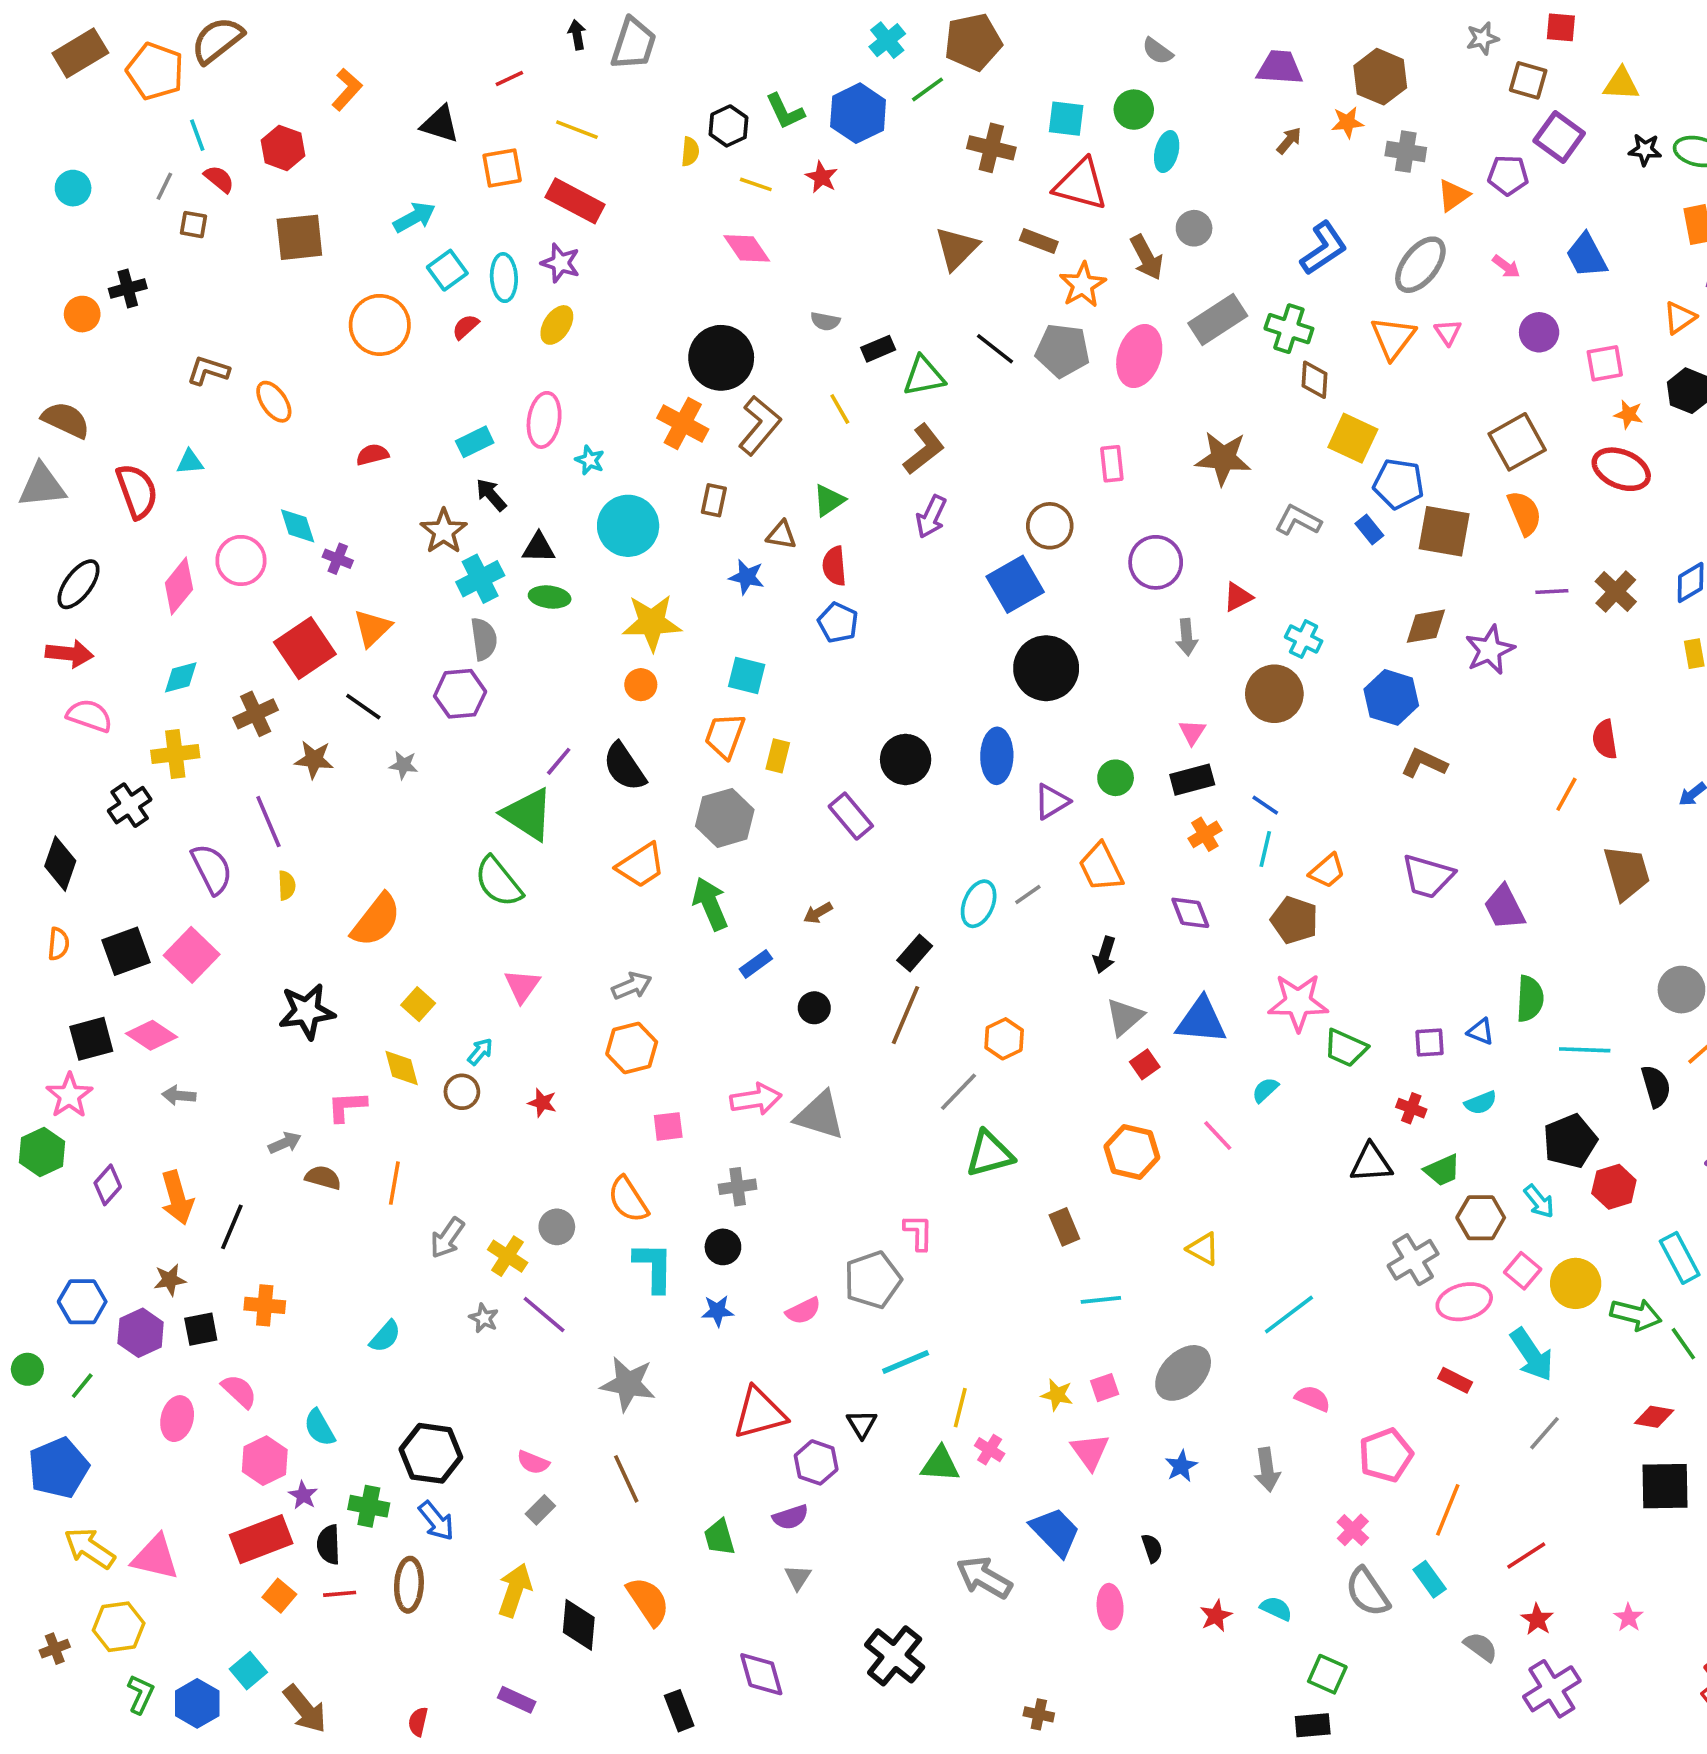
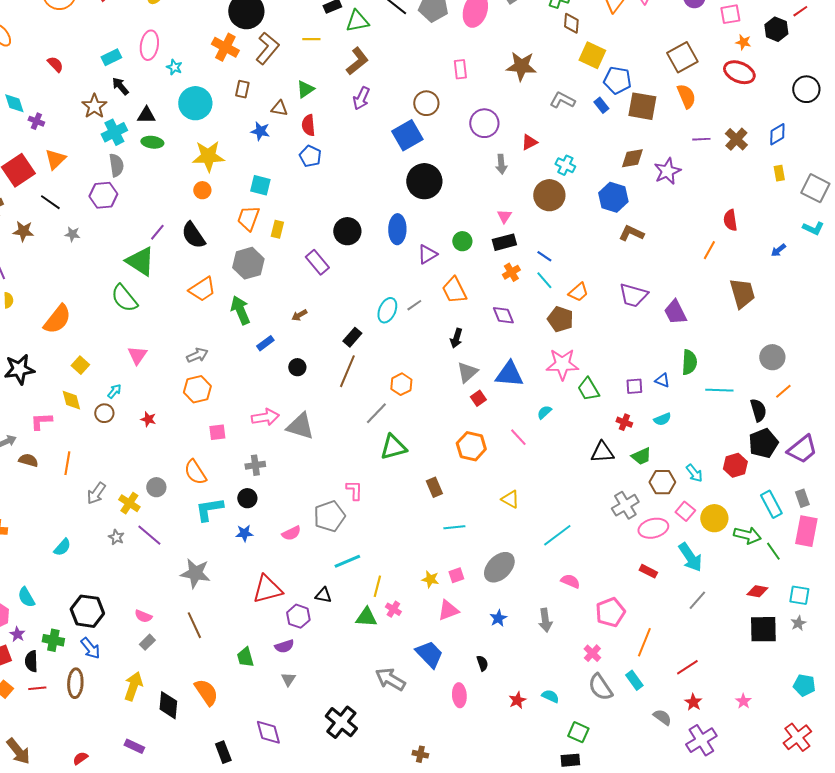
yellow line: (840, 409) -> (311, 39), turned -60
red semicircle: (372, 455) -> (55, 64), turned 60
cyan line: (1265, 849) -> (544, 280), turned -54
green trapezoid: (1346, 1048) -> (588, 389), turned 35
black pentagon: (1570, 1141) -> (763, 443), moved
cyan L-shape: (654, 1267) -> (209, 509), turned -100
black triangle: (862, 1424) -> (323, 595), turned -48
pink triangle: (1090, 1451) -> (448, 610), turned 45
red semicircle: (418, 1722) -> (80, 758), turned 42

